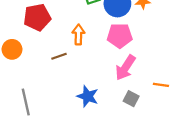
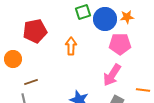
pink pentagon: (120, 36) -> (120, 44), moved
brown line: (59, 56) -> (31, 82), moved

